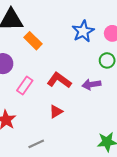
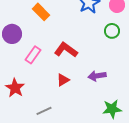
purple arrow: (91, 84) -> (97, 76), moved

